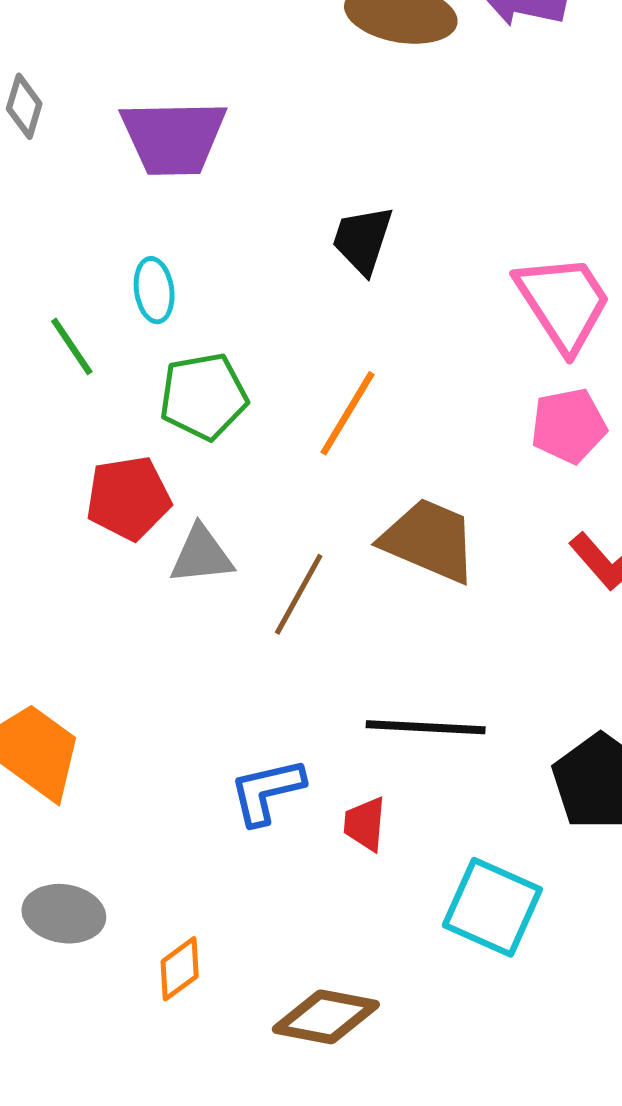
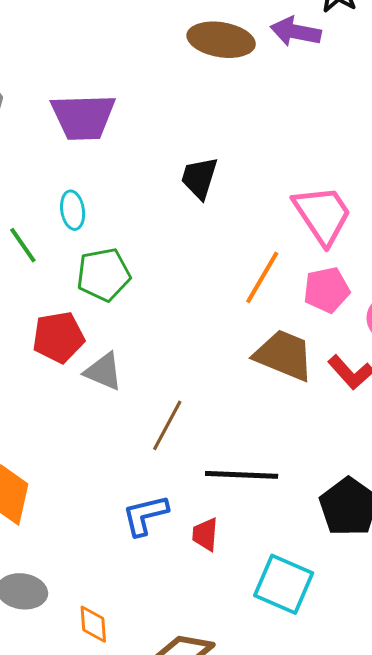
orange line: (347, 413) -> (262, 277), moved
brown trapezoid: (429, 540) -> (284, 355), moved
gray triangle: (201, 555) -> (103, 371), turned 30
brown line: (299, 594) -> (167, 425), moved
orange diamond: (180, 969) -> (93, 624), turned -57

